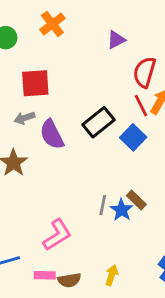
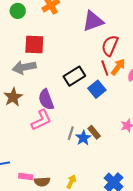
purple triangle: (116, 40) -> (93, 21), size x1.6
gray arrow: (24, 118) -> (24, 67), size x1.6
purple semicircle: (52, 134) -> (46, 100), moved
pink L-shape: (57, 235) -> (41, 120), moved

